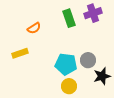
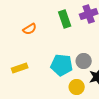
yellow rectangle: (20, 53) -> (20, 68), moved
yellow circle: (69, 86) -> (77, 87), moved

